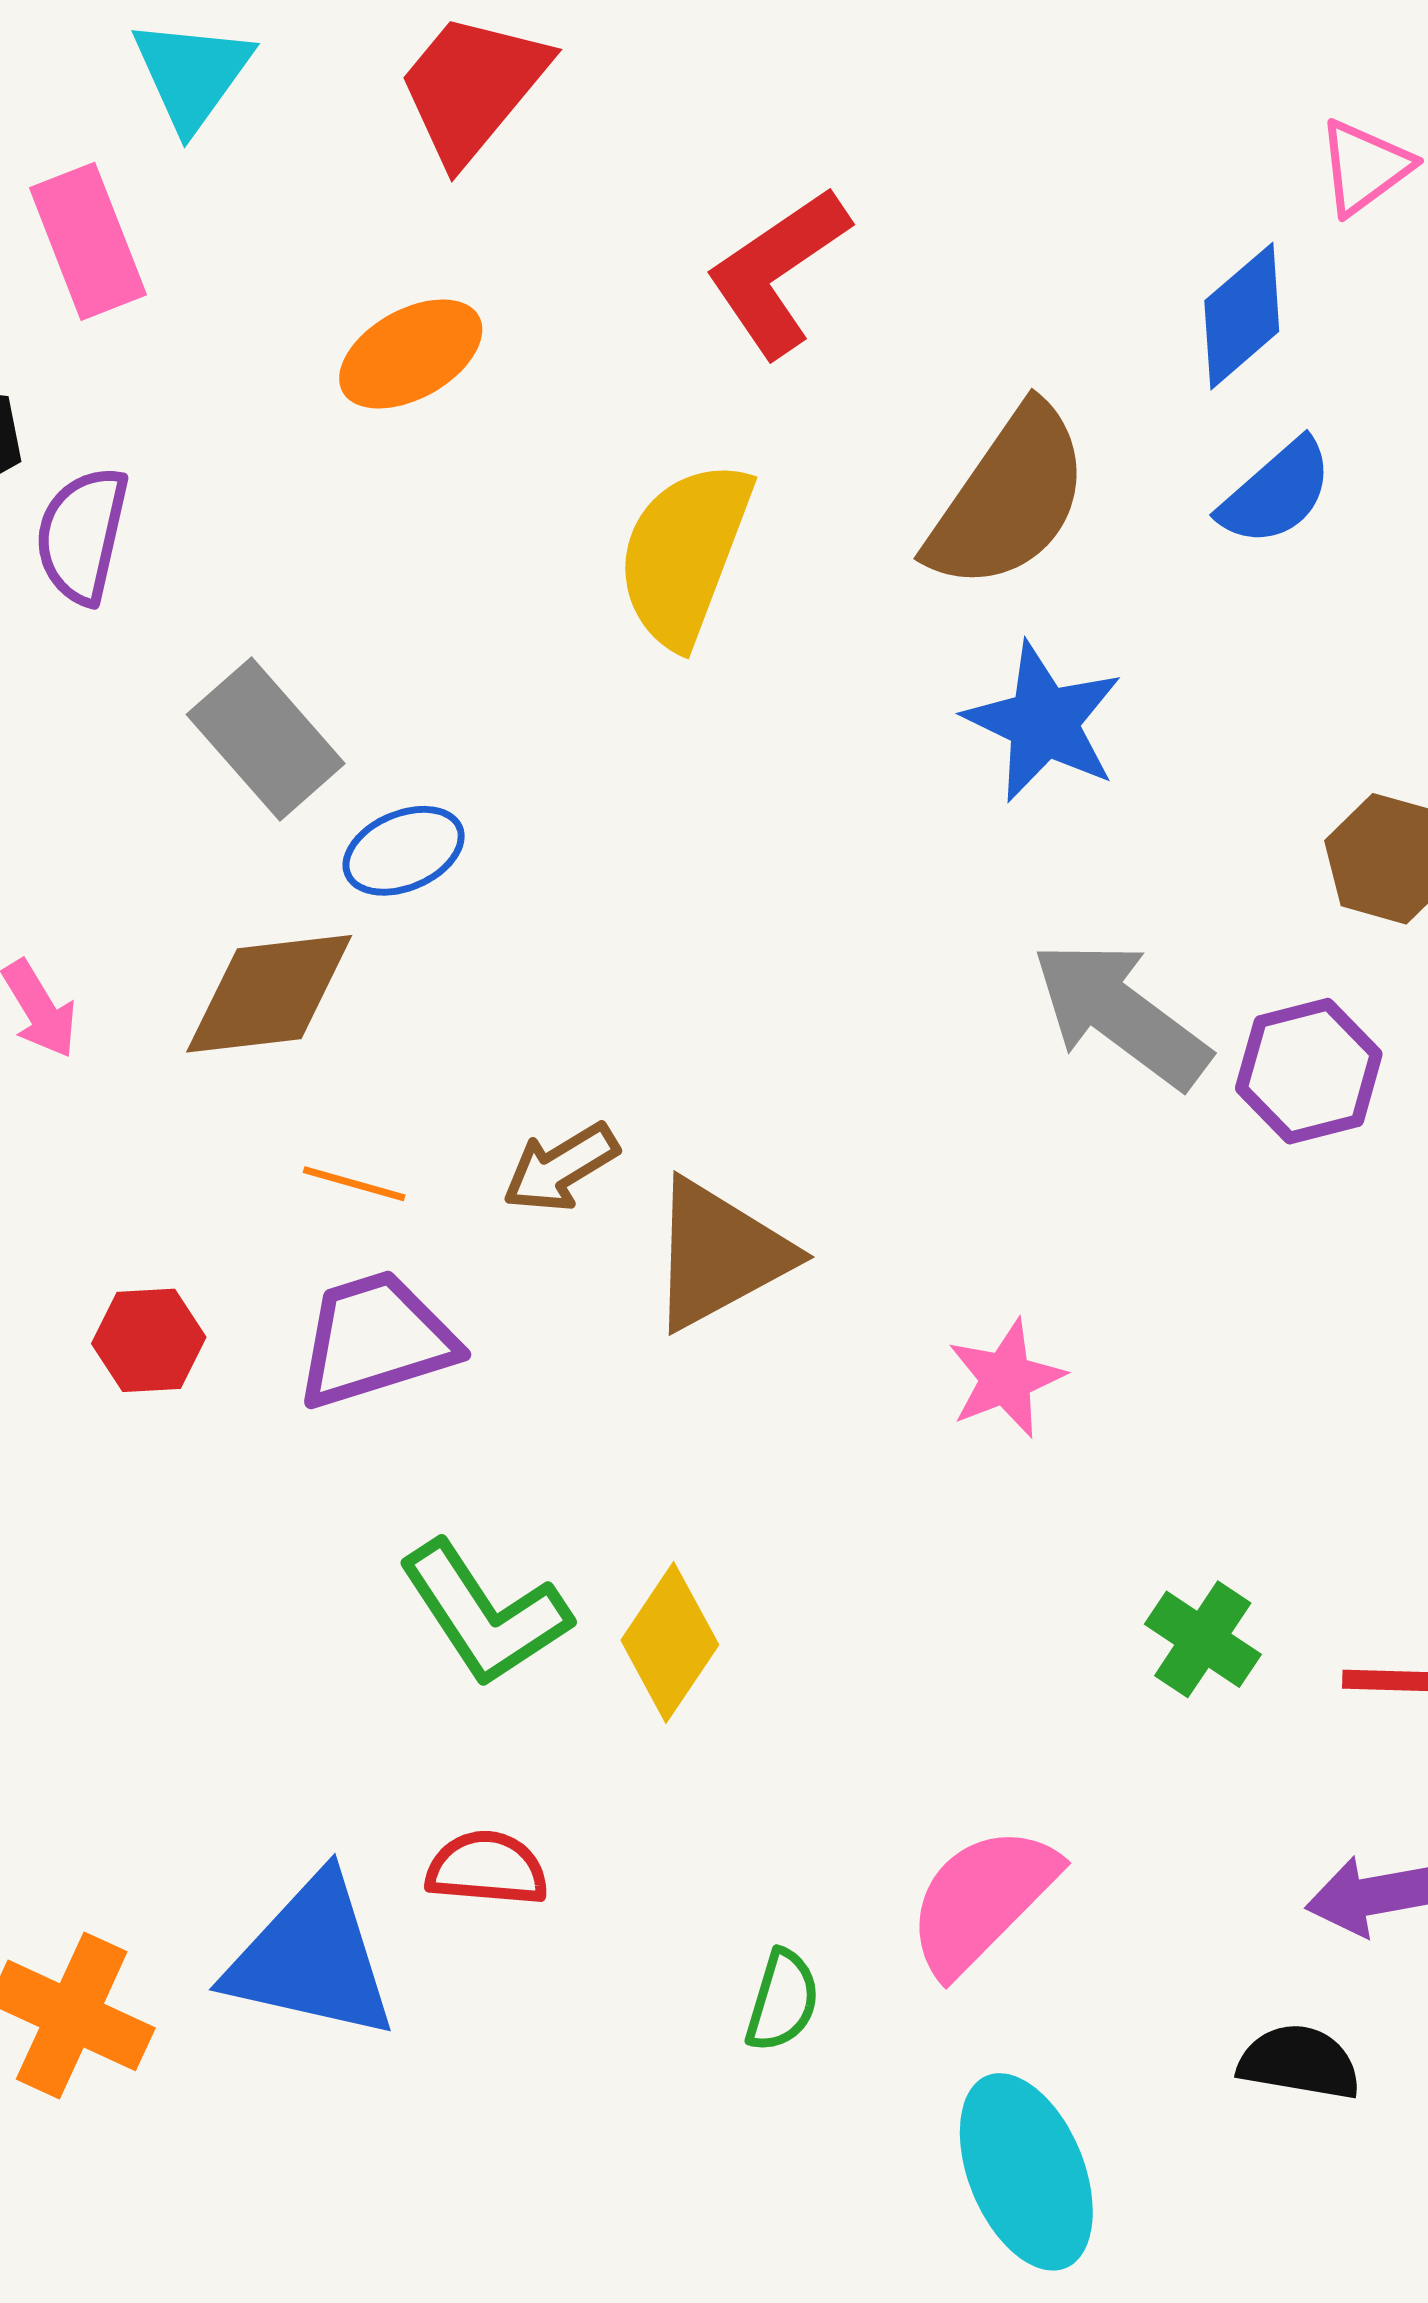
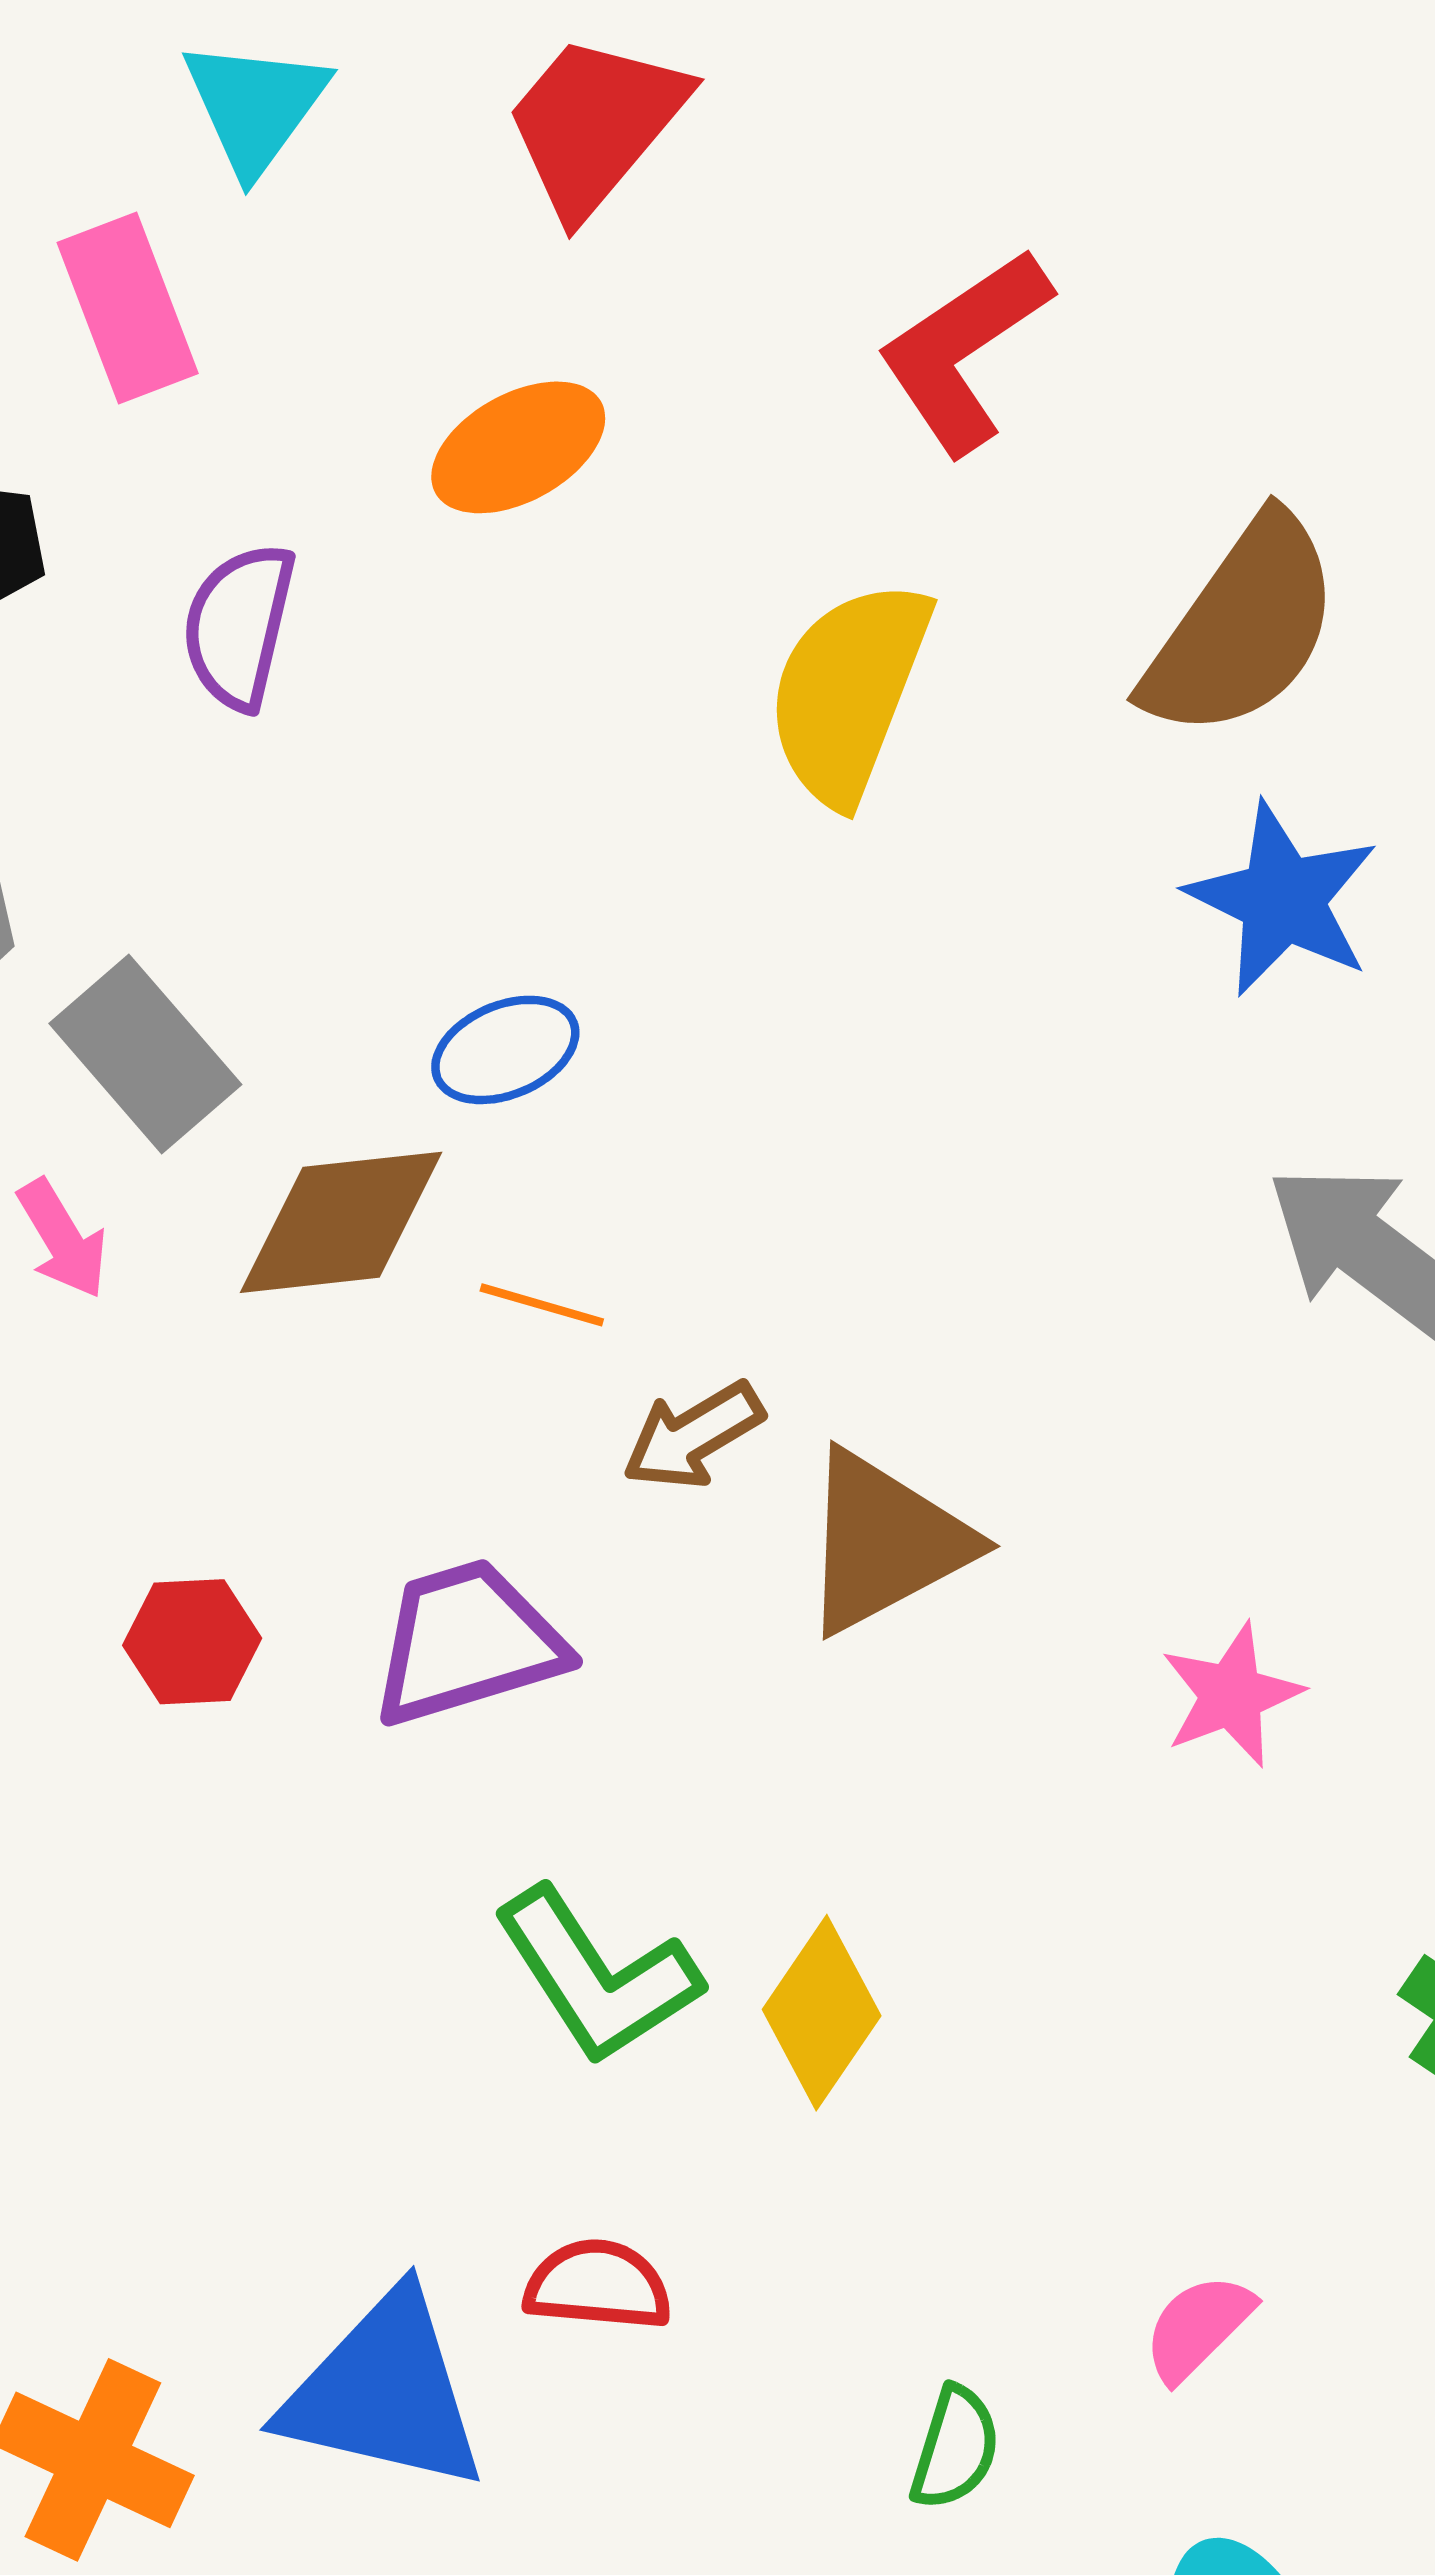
purple semicircle: (82, 535) -> (239, 626), moved
gray rectangle: (266, 739) -> (145, 1054), moved
orange line: (354, 1184) -> (542, 1305), moved
pink semicircle: (982, 1900) -> (1198, 2327), size x0.6

